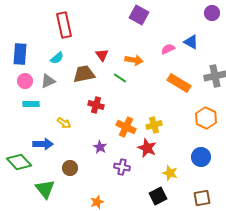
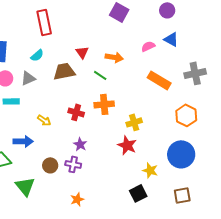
purple circle: (212, 13) -> (167, 10), moved
red cross: (96, 105) -> (76, 112), moved
orange cross: (126, 127) -> (104, 104), moved, turned -30
blue circle: (201, 157) -> (181, 154), size x1.4
purple cross: (122, 167) -> (73, 164), moved

